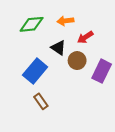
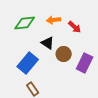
red arrow: (85, 37) -> (75, 27), moved, turned -104

